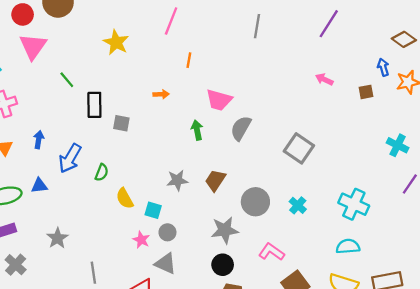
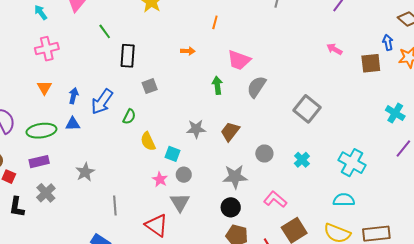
brown square: (366, 92) -> (371, 63), size x1.5
gray square: (121, 123) -> (150, 86), moved, turned -35
blue arrow: (39, 140) -> (74, 96), moved
gray circle: (255, 202) -> (264, 154), size x0.7
gray triangle: (166, 264) -> (180, 202), turned 30

